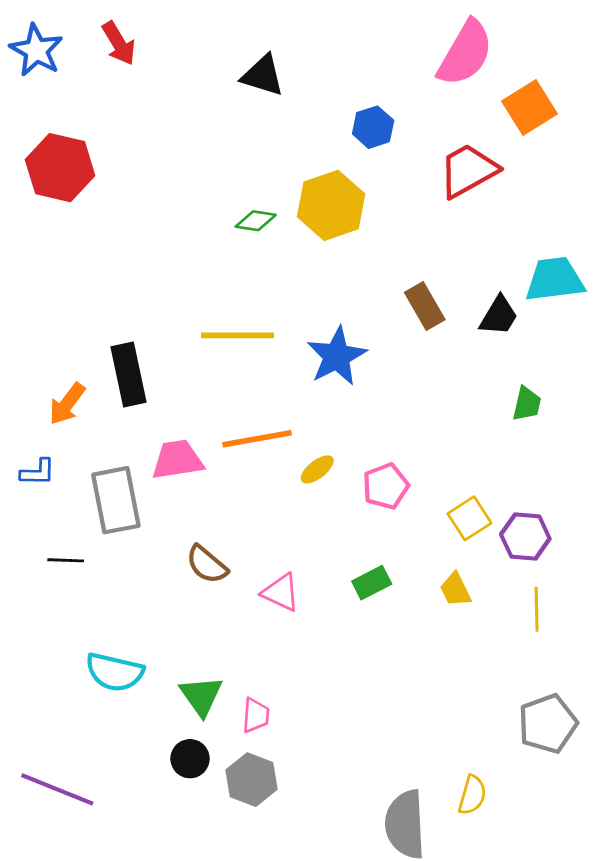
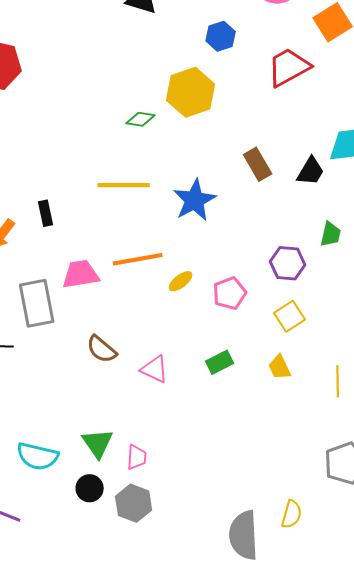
green diamond: (256, 221) -> (141, 119), moved
black rectangle: (129, 374) -> (46, 213), size x0.6
purple hexagon: (525, 537) -> (288, 263), moved
cyan semicircle: (115, 672) -> (38, 456), moved

